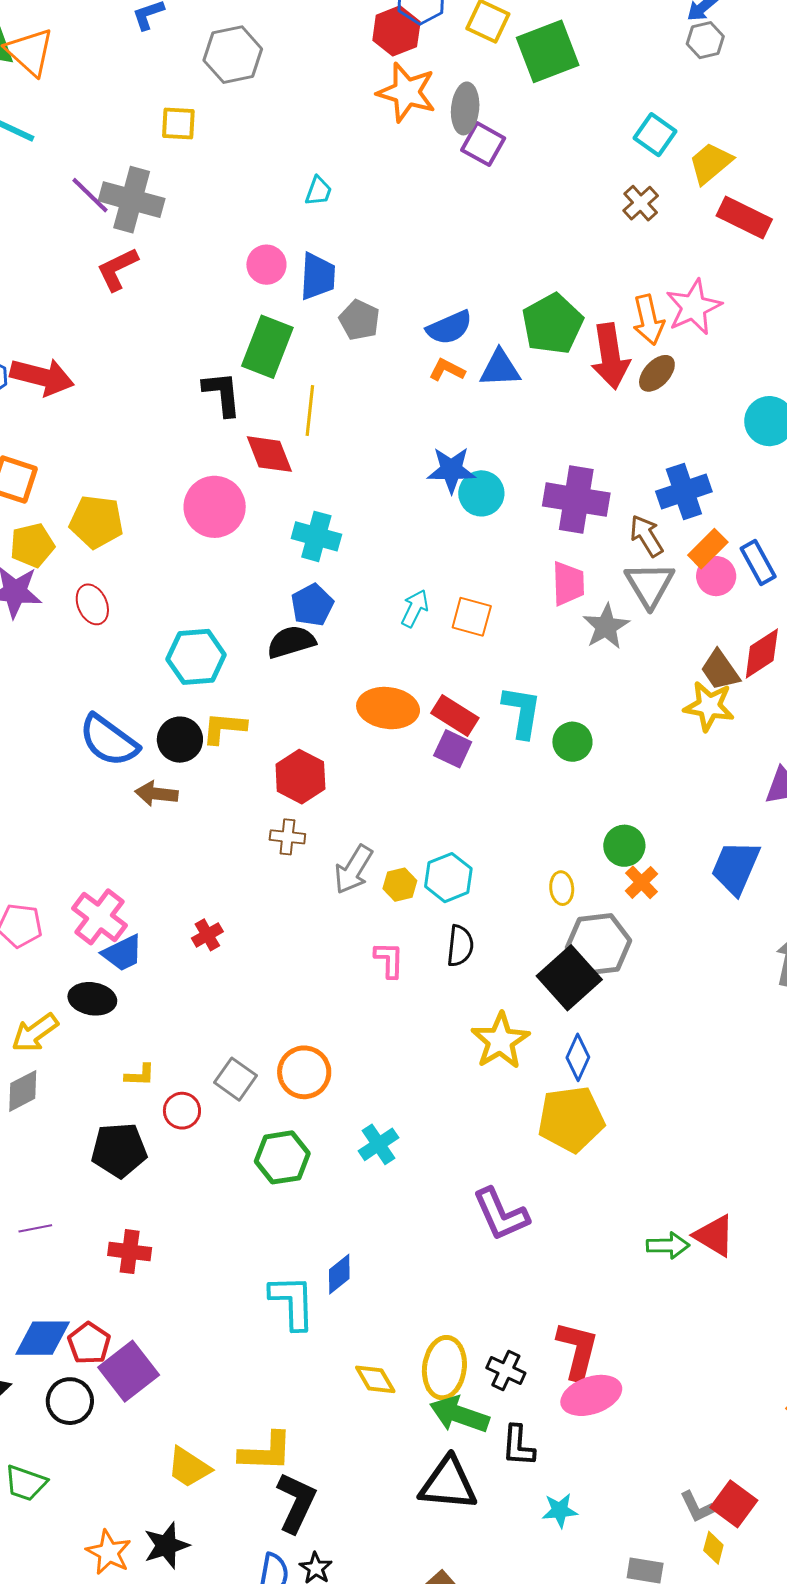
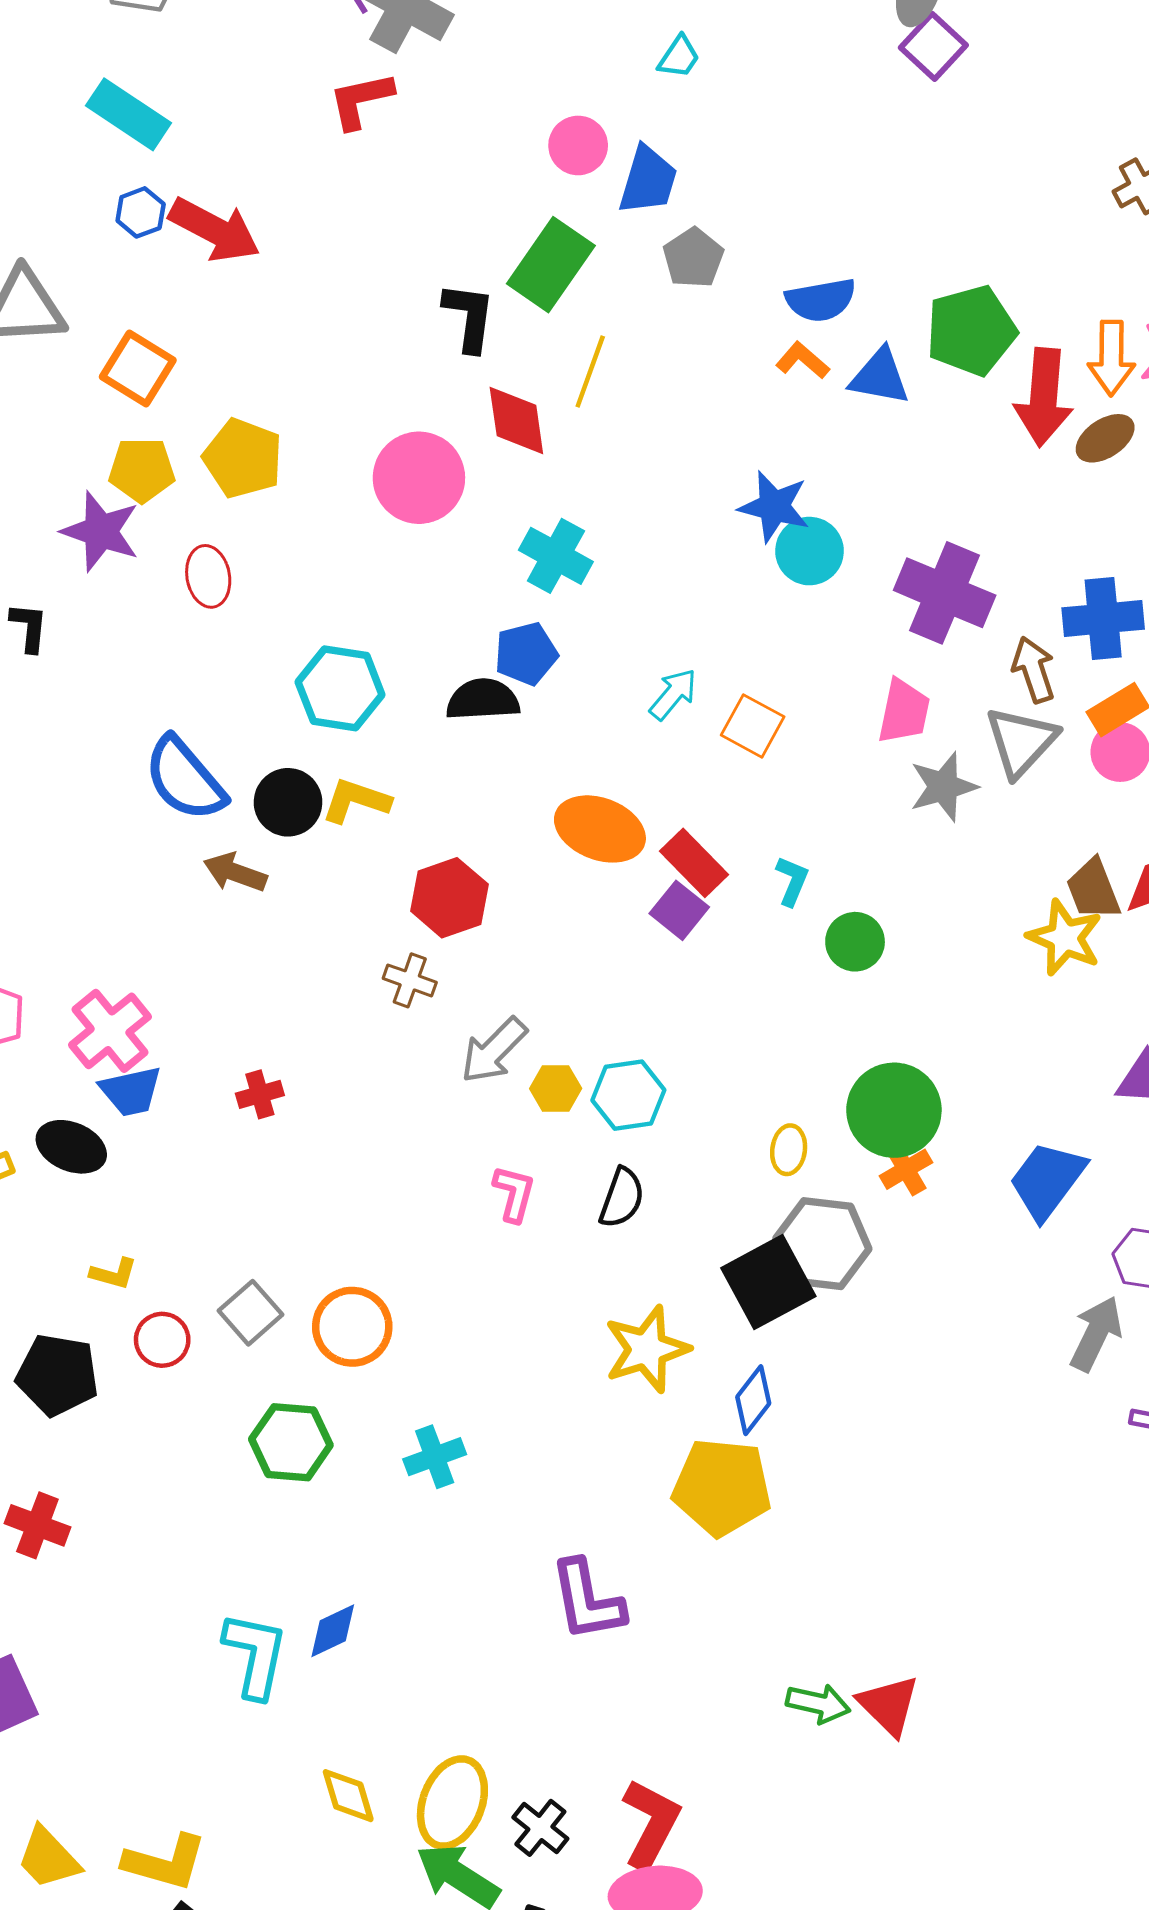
cyan L-shape: (522, 712) -> (792, 881), size x0.6
green circle: (624, 846) -> (894, 1110), size x1.5

